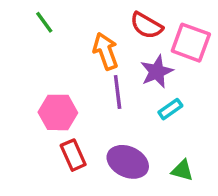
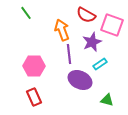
red rectangle: (73, 155) -> (34, 97), moved
purple ellipse: (128, 162) -> (80, 80), moved

